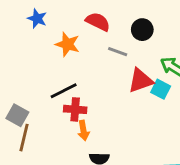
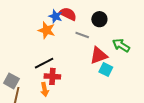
blue star: (37, 19) -> (55, 16), moved
cyan square: (161, 89) -> (106, 70), moved
orange arrow: (83, 131) -> (45, 89), moved

